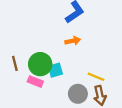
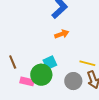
green circle: (40, 64) -> (41, 75), moved
pink rectangle: (35, 82) -> (27, 81), moved

